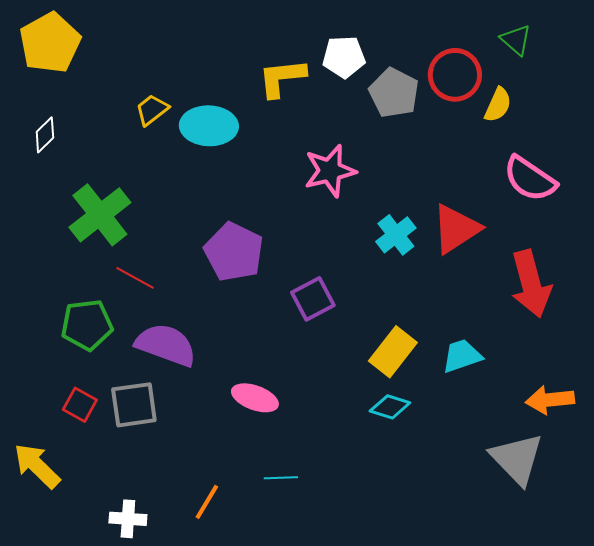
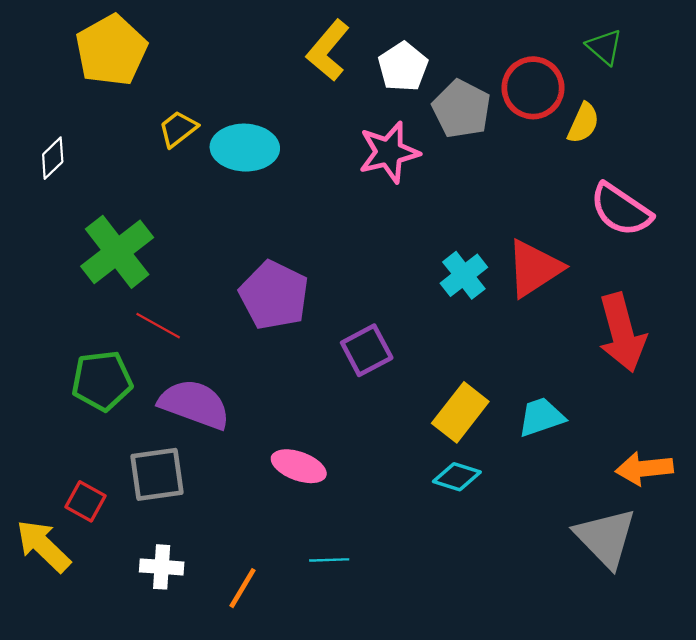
yellow pentagon: (50, 43) -> (111, 50), moved
white pentagon: (344, 57) -> (403, 67), turned -30
yellow L-shape: (282, 78) -> (328, 50), moved, turned -44
pink star: (330, 171) -> (389, 152), moved
red square: (80, 405) -> (86, 501), moved
white cross: (128, 519) -> (162, 567), moved

